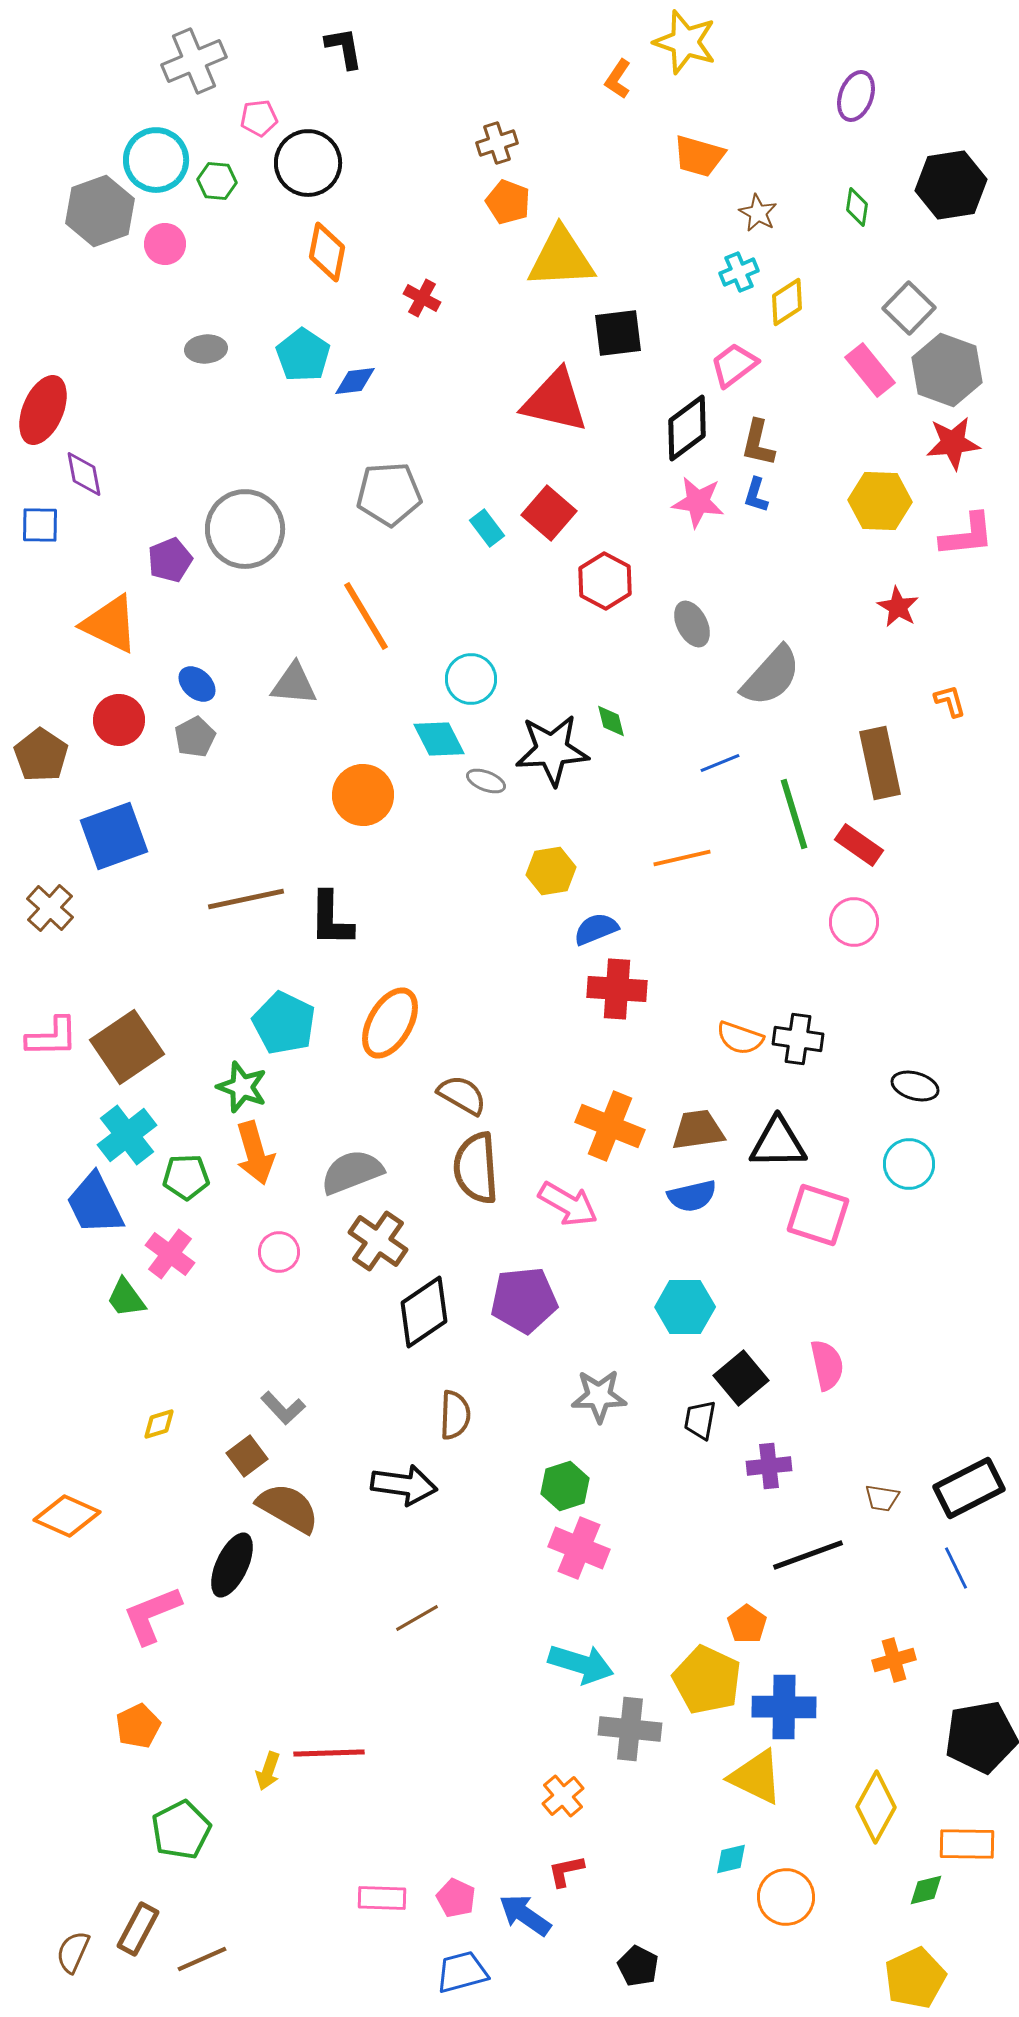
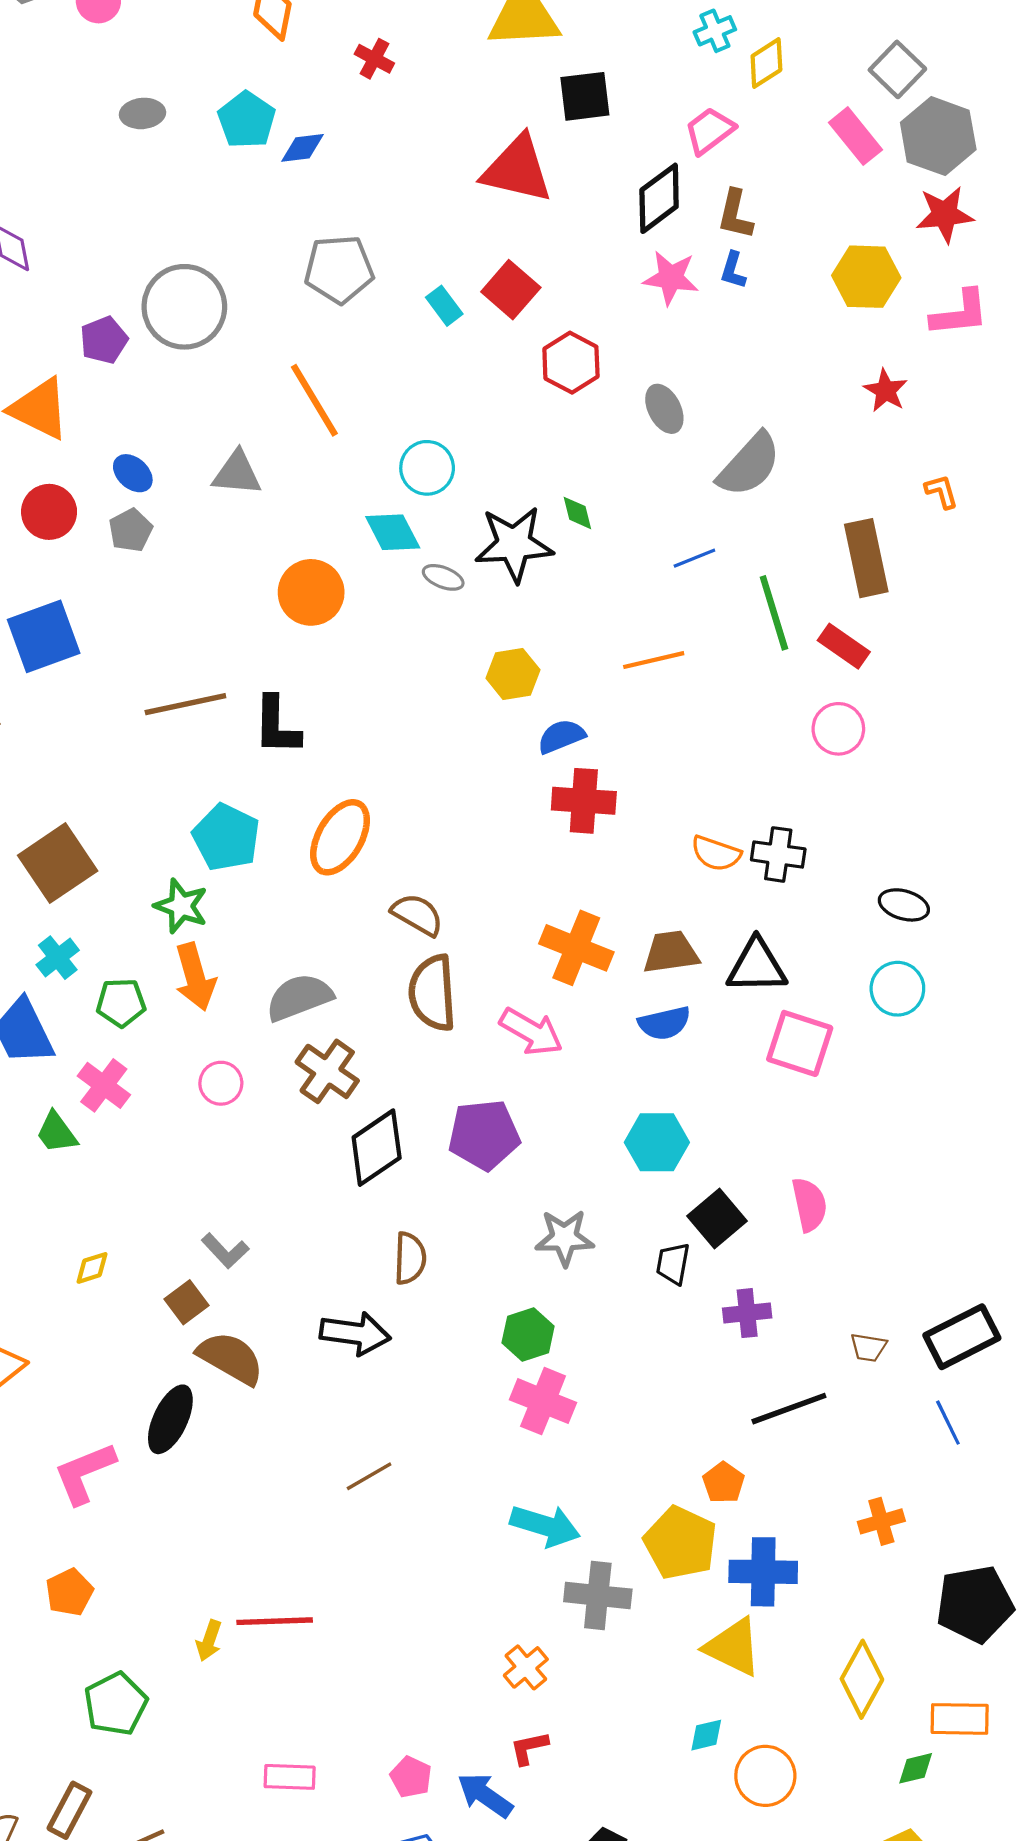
cyan cross: (127, 1135) -> (58, 958), size x0.7
pink rectangle: (382, 1898) -> (290, 1777), moved

